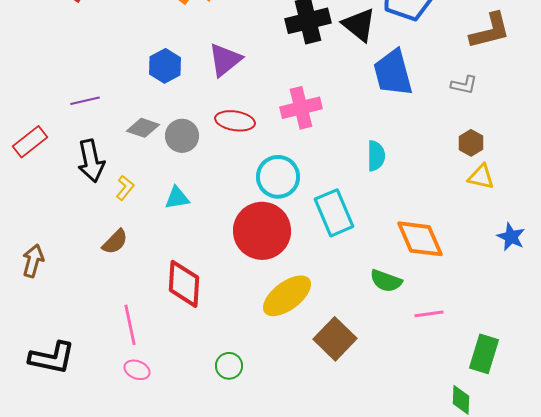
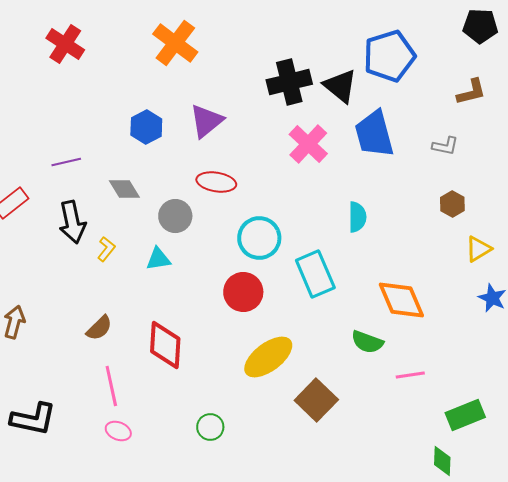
brown L-shape: (490, 31) -> (471, 92), size x0.7
pink cross: (301, 108) -> (308, 144), moved, turned -33
gray diamond: (143, 128) -> (124, 189), turned 40
gray circle: (182, 136) -> (175, 216), moved
yellow triangle: (481, 177) -> (478, 249), moved, turned -44
red circle: (262, 231) -> (243, 292), size x0.7
brown semicircle: (115, 242) -> (99, 328), moved
green rectangle: (484, 354) -> (465, 415), turned 51

